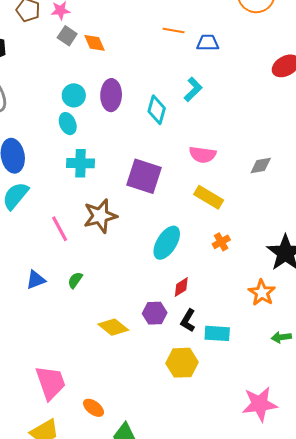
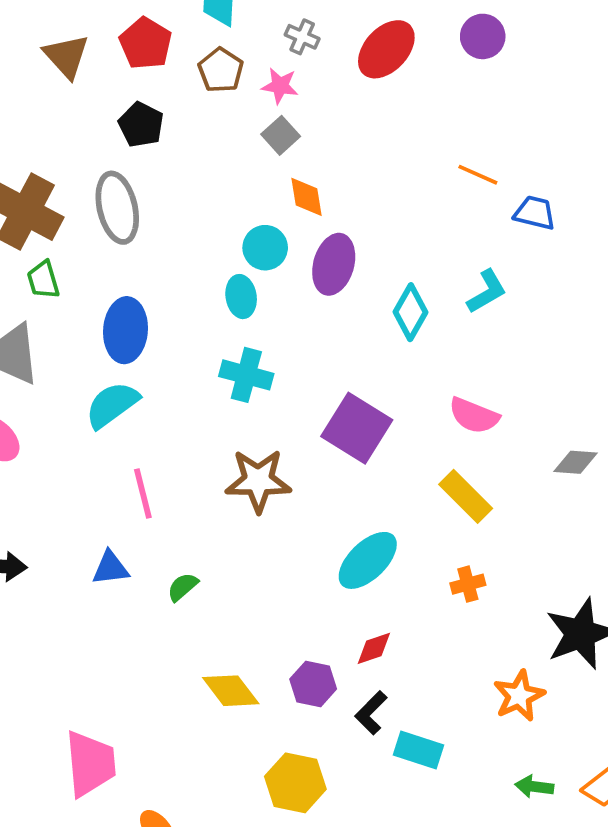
orange diamond: (94, 43) -> (306, 197), moved
pink line: (60, 229) -> (143, 493), moved
yellow hexagon: (182, 363) -> (295, 783), moved

